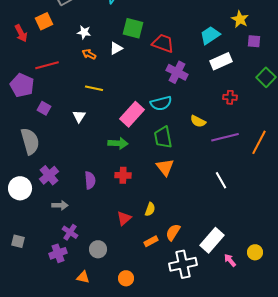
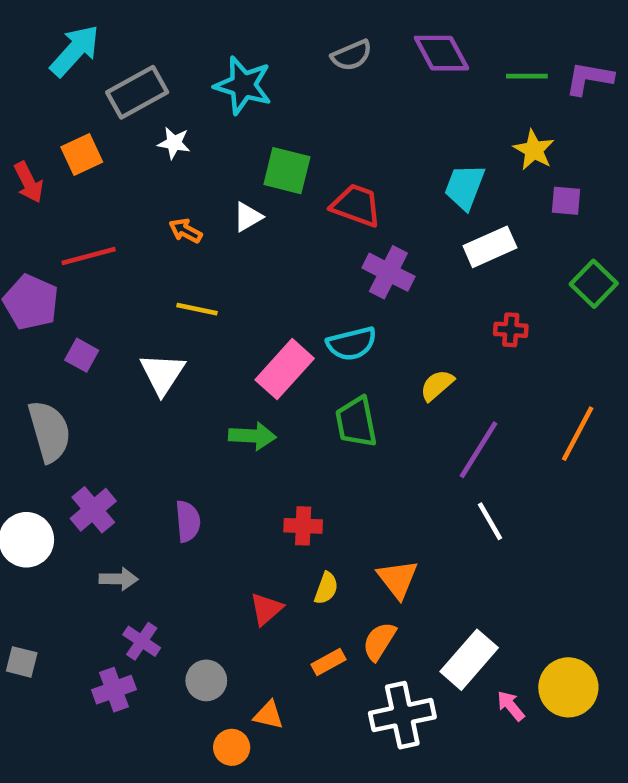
white star: (84, 32) -> (174, 143), moved
cyan trapezoid: (210, 35) -> (465, 187), turned -35
white triangle: (79, 116) -> (162, 374), size x1.5
yellow semicircle: (198, 121) -> (437, 385), turned 112
purple line: (225, 137) -> (478, 450), moved, turned -44
orange triangle: (165, 167) -> (398, 579), moved
red cross: (123, 175) -> (303, 526), moved
yellow circle: (255, 252) -> (568, 687), size x1.6
orange triangle: (83, 277) -> (269, 715), moved
orange circle: (126, 278) -> (232, 747), moved

